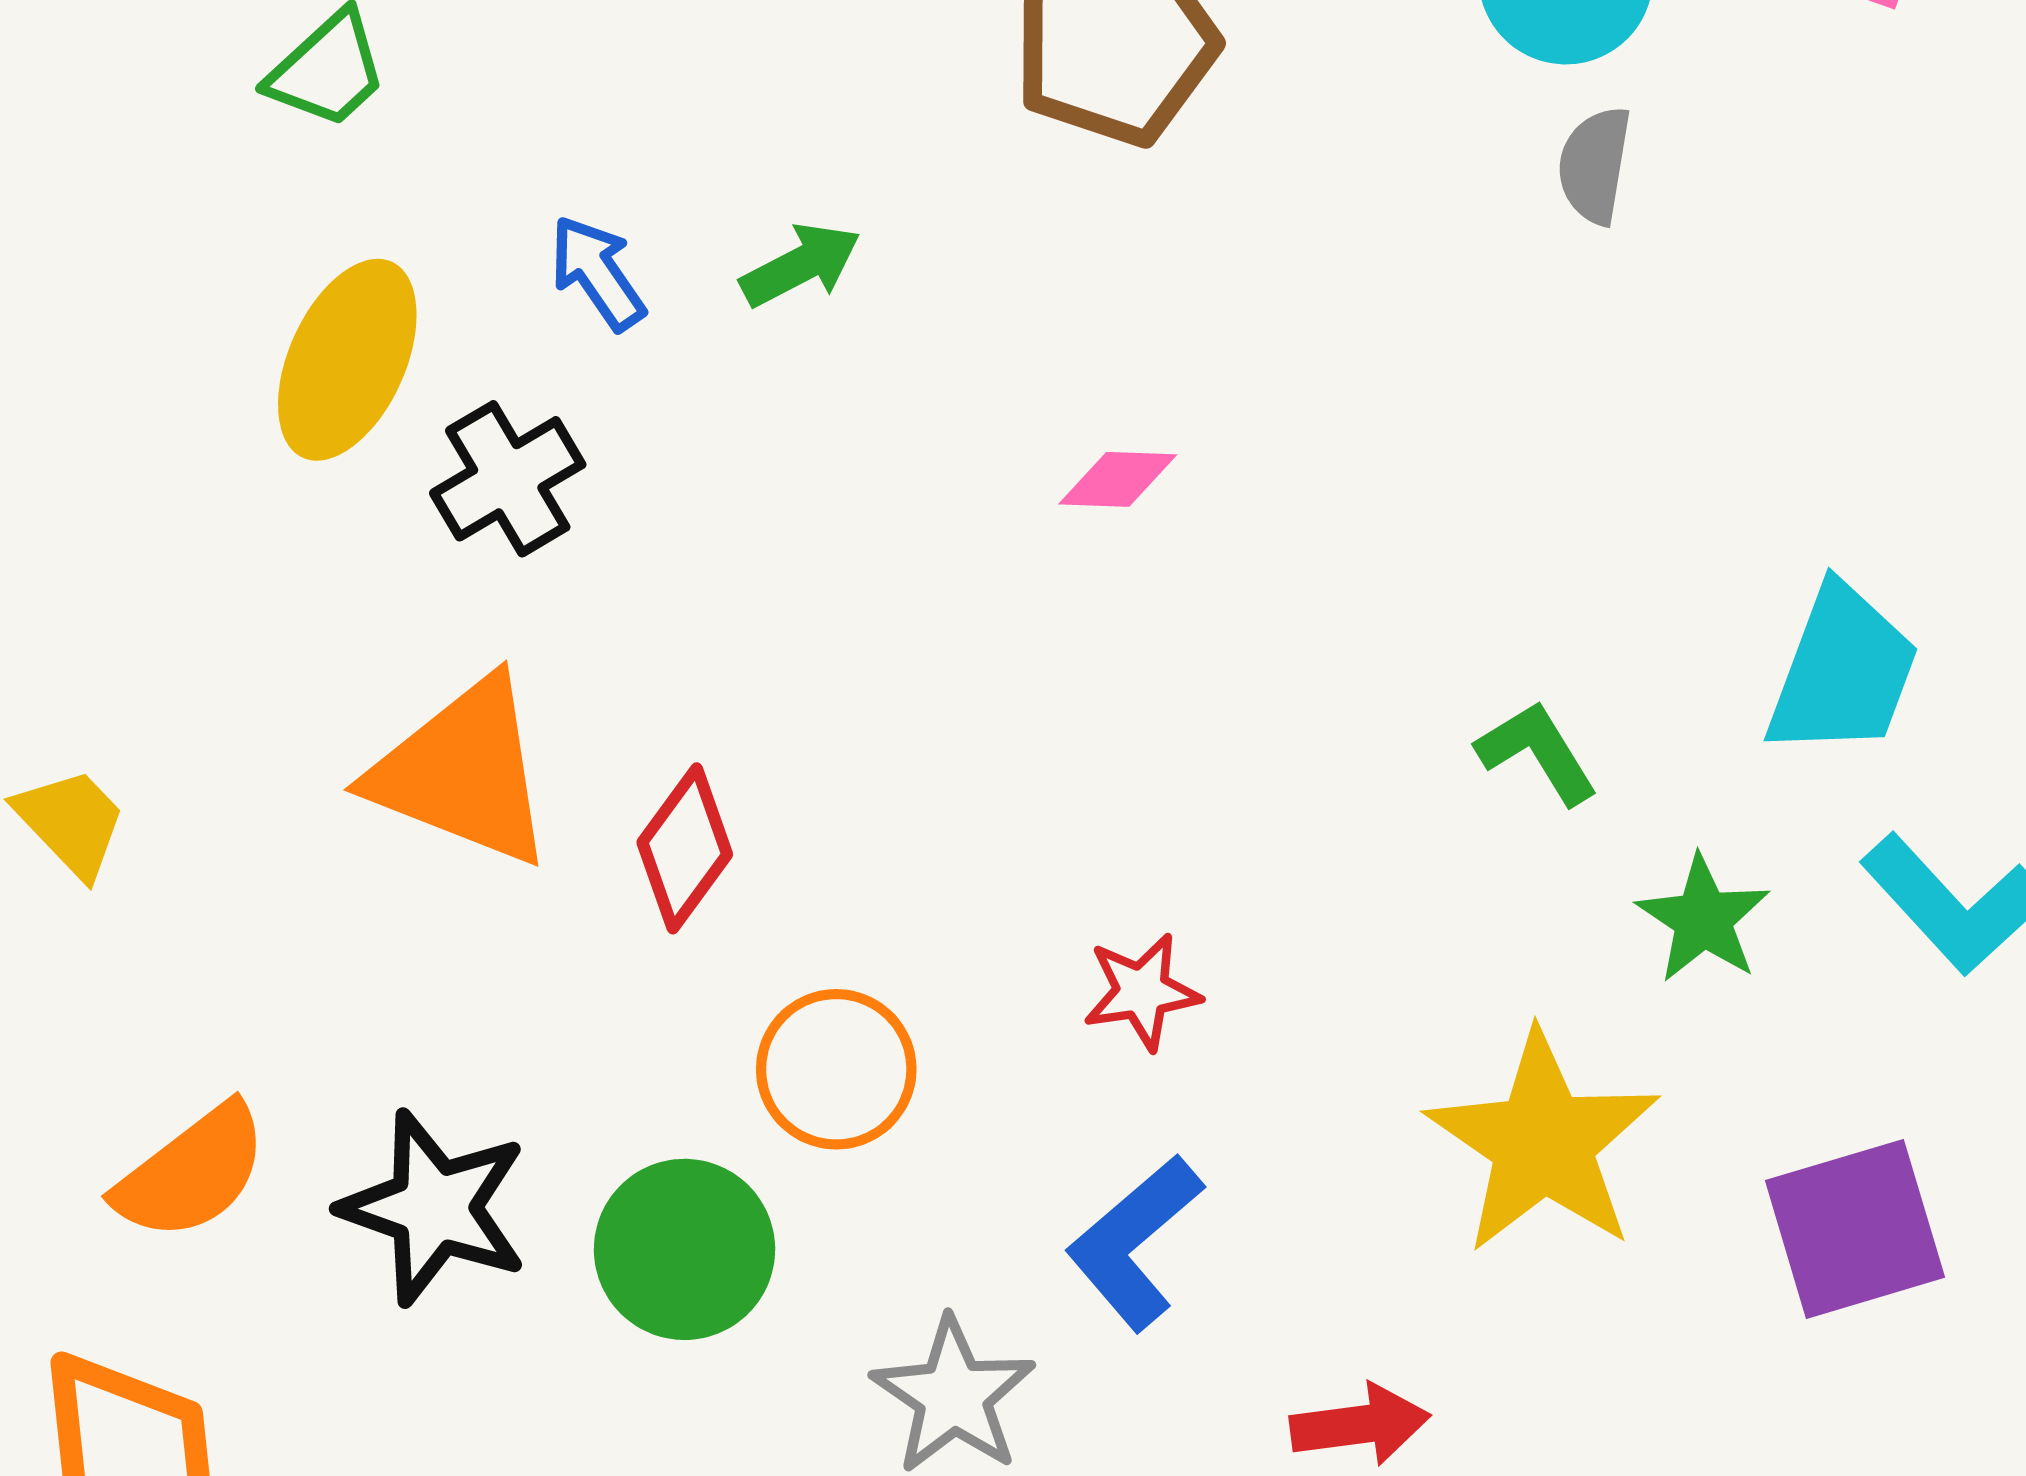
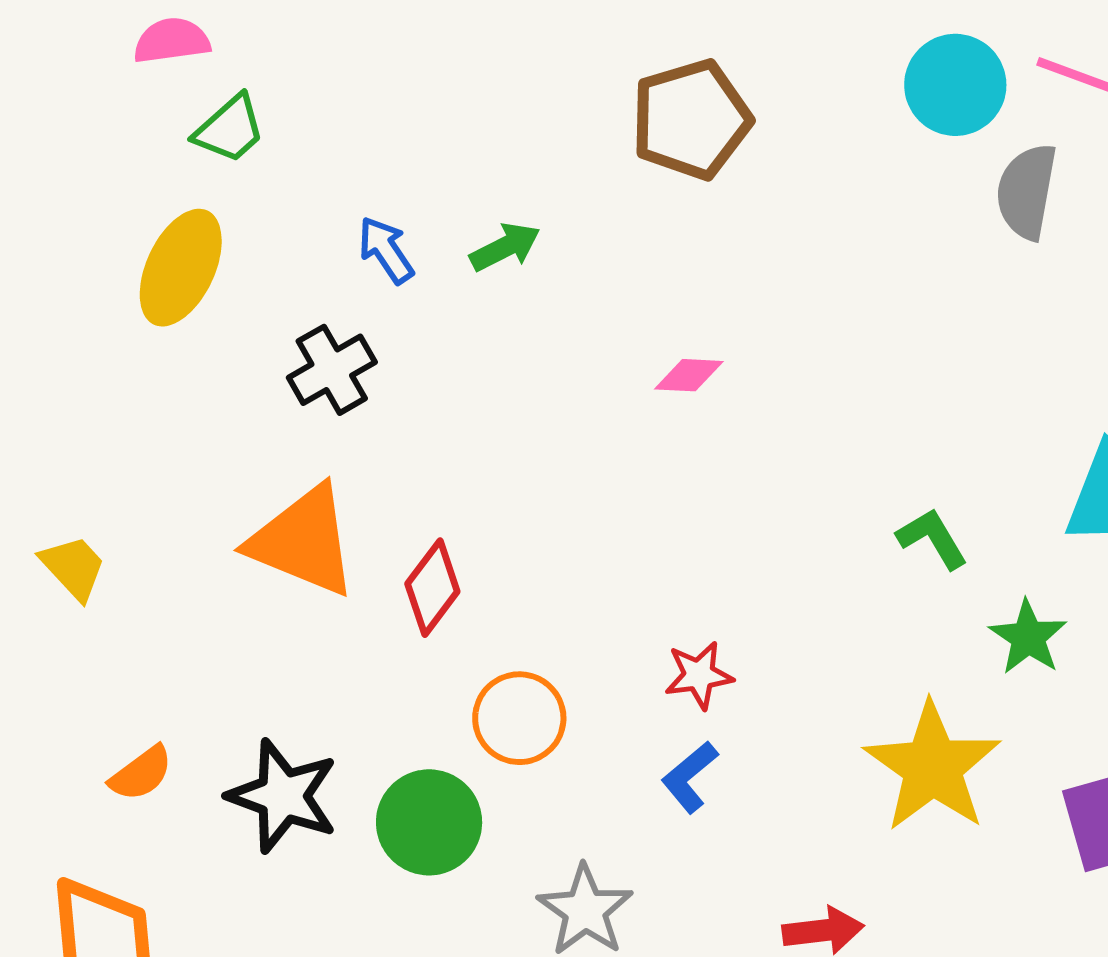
gray semicircle: (1595, 165) -> (1027, 191), moved, size x1.4
yellow ellipse: (347, 360) -> (181, 268), moved
orange semicircle: (192, 1173) -> (141, 773), size x0.7
blue L-shape: (1135, 1242) -> (690, 777), moved, size x0.7

